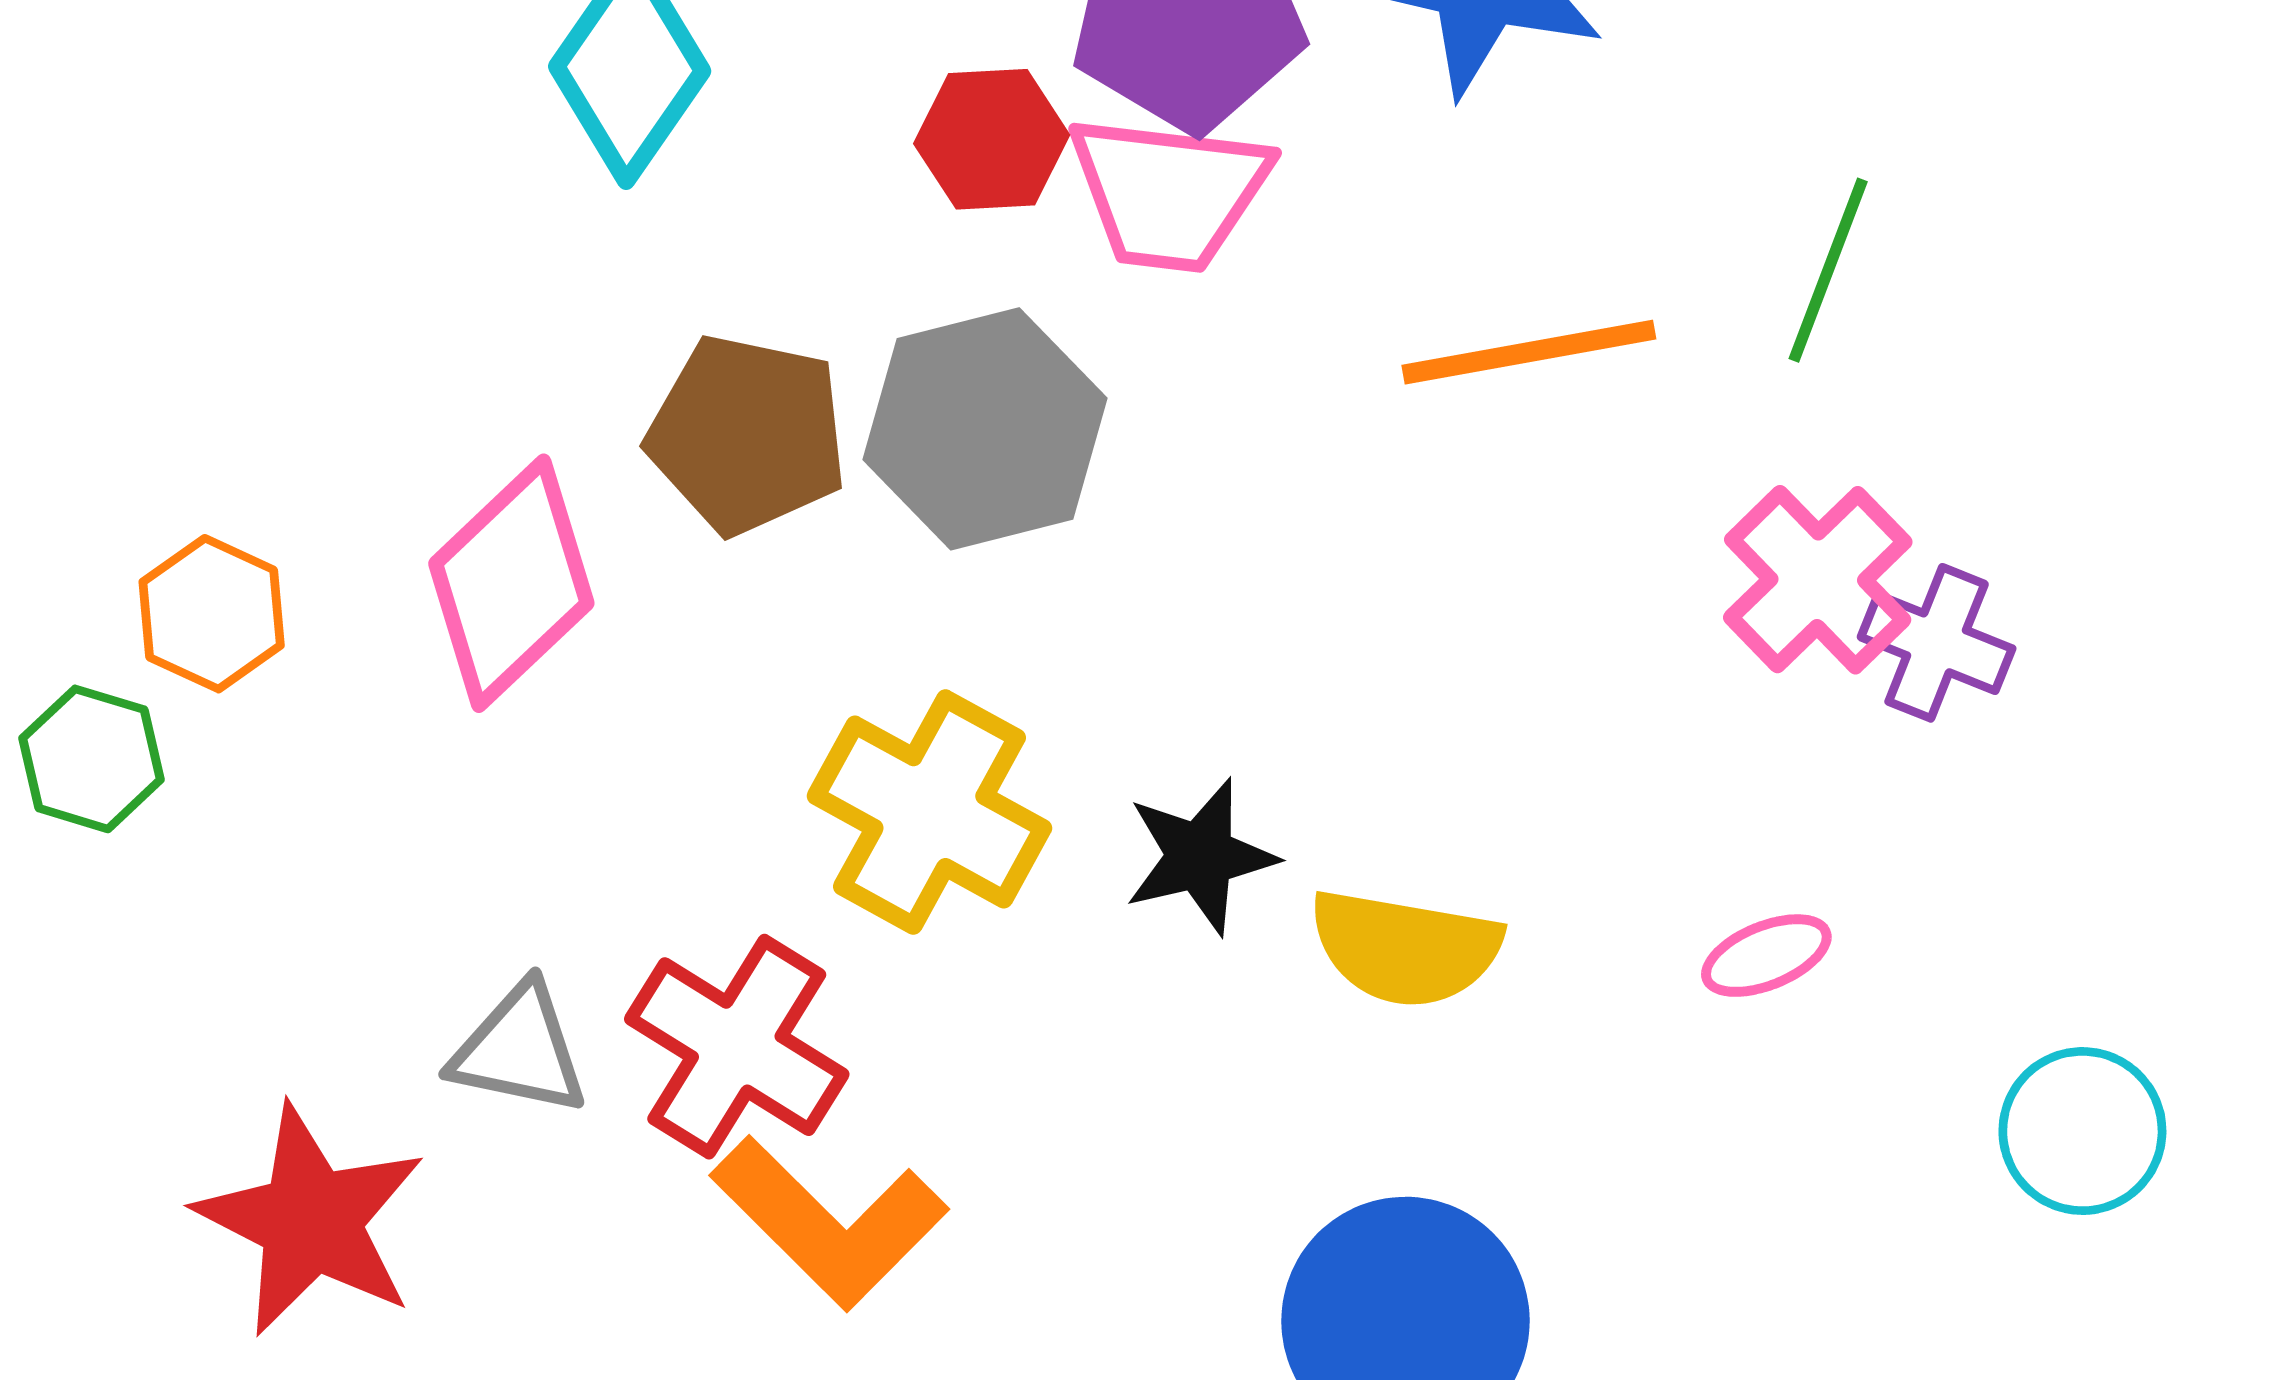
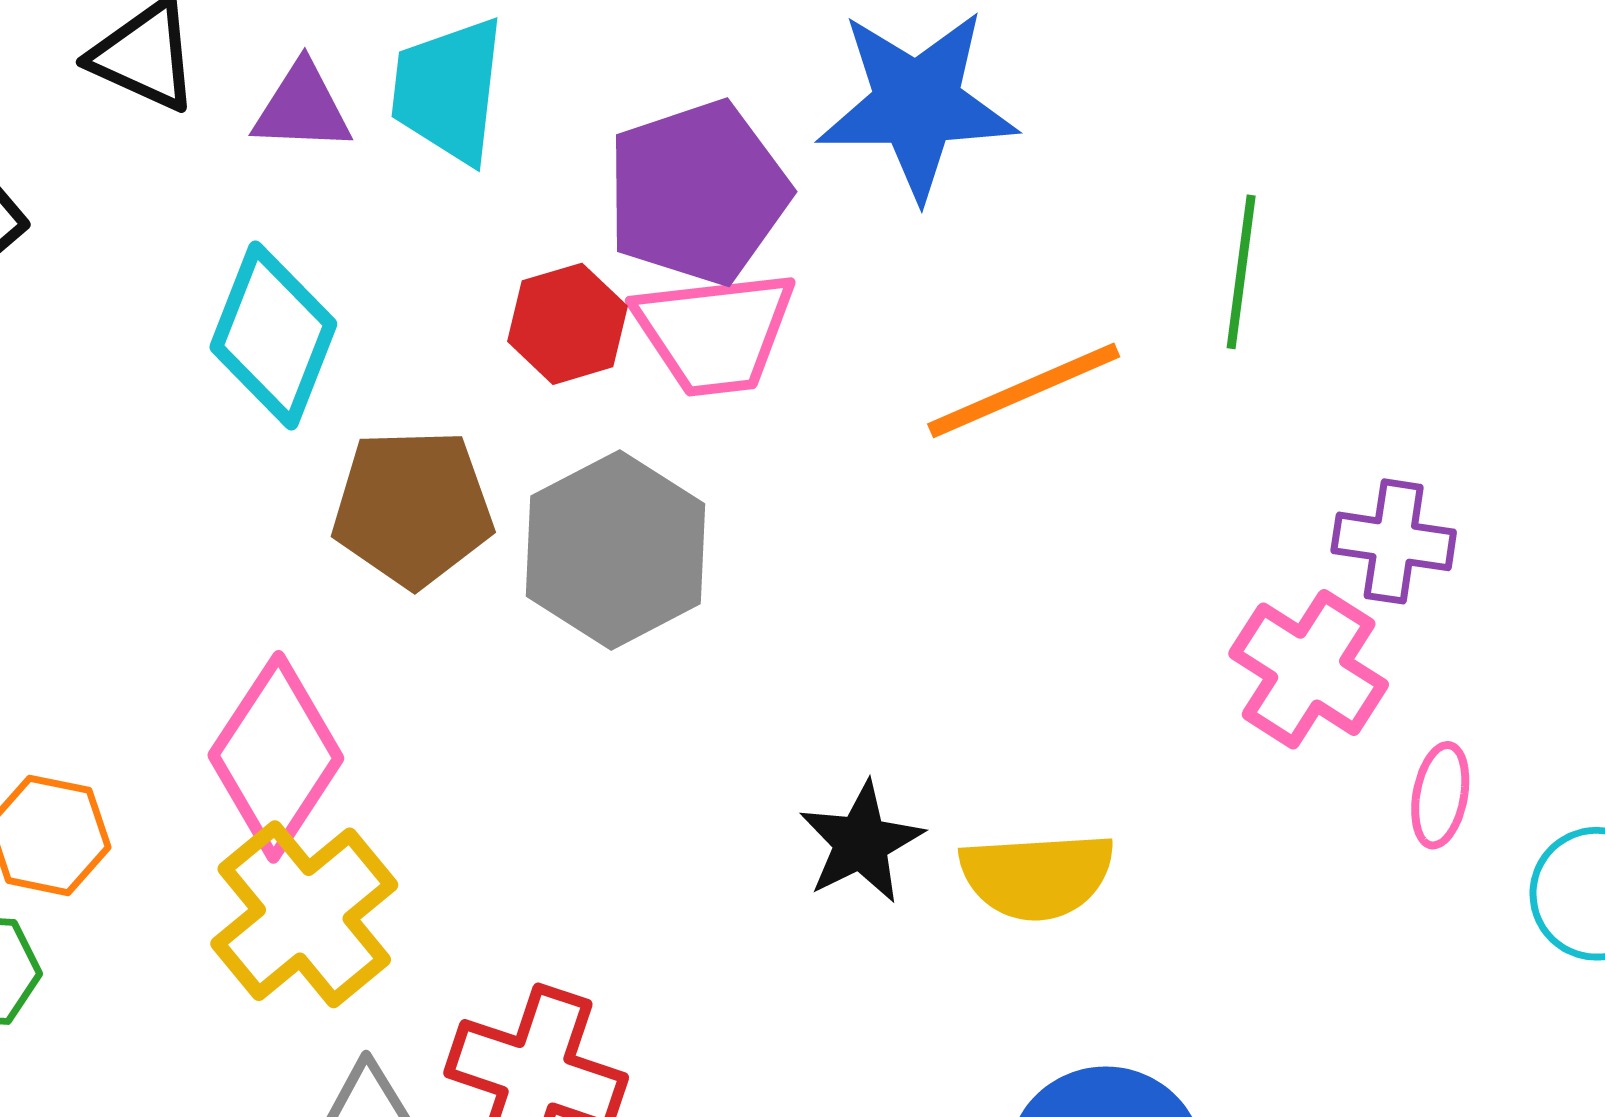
brown pentagon: (747, 434) -> (413, 508), moved
pink cross: (1818, 580) -> (1309, 669), moved
yellow cross: (929, 812) -> (304, 914), moved, turned 35
pink ellipse: (1766, 956) -> (1440, 795), moved, turned -44

